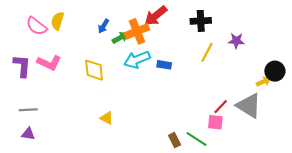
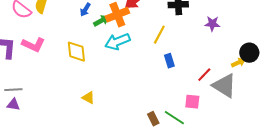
yellow line: (207, 52) -> (159, 35), moved
blue rectangle: (164, 65) -> (169, 61), moved, turned 64
red line: (221, 107) -> (204, 75), moved
purple triangle: (28, 134) -> (13, 105), moved

